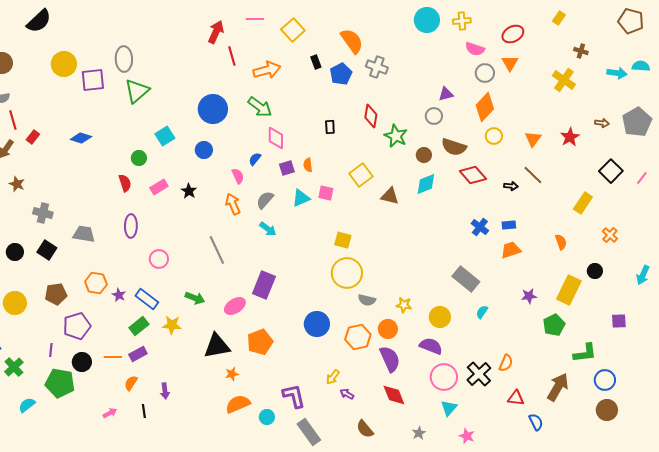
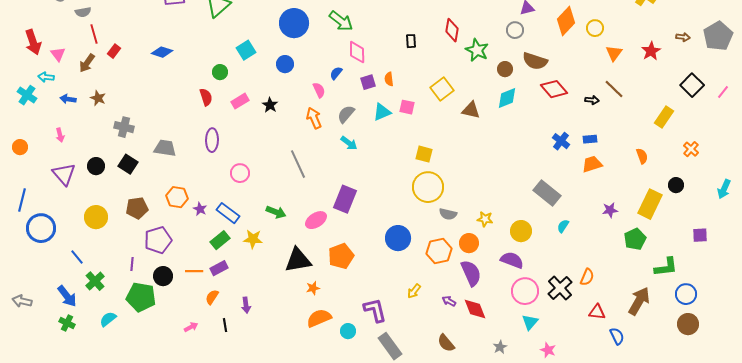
yellow circle: (494, 136) -> (595, 28), moved
purple arrow: (347, 394) -> (449, 301), moved

